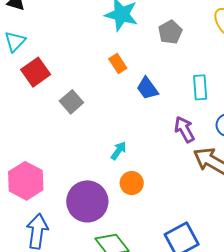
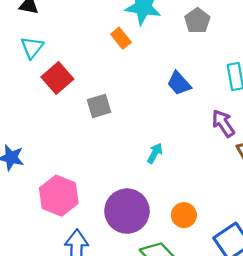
orange rectangle: (118, 64) -> (121, 38), moved
gray square: (71, 102) -> (99, 106), turned 30
orange circle: (132, 183) -> (184, 215), moved

